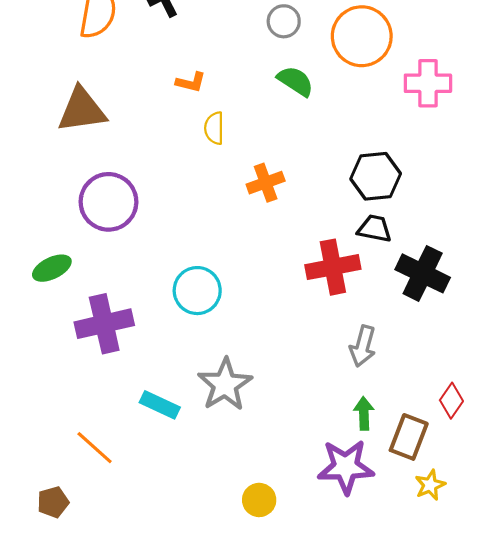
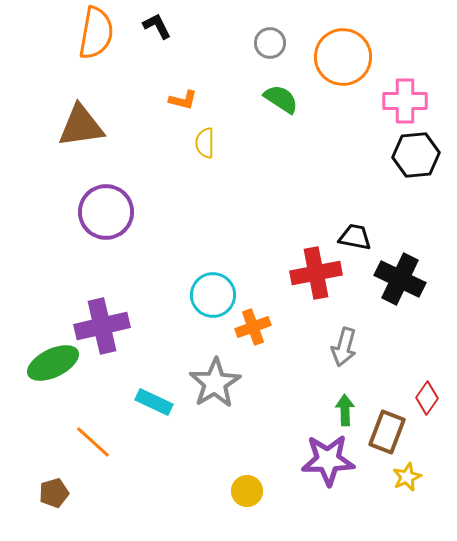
black hexagon: (376, 176) -> (416, 155), moved
orange cross: (266, 183) -> (253, 327), moved
green ellipse: (52, 268) -> (53, 363), moved, size x1.4
cyan circle: (197, 291) -> (213, 295), moved

